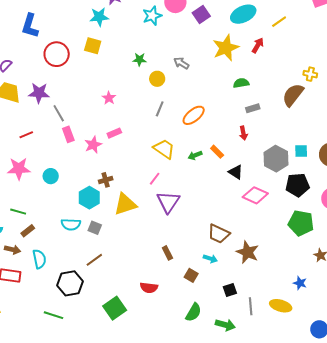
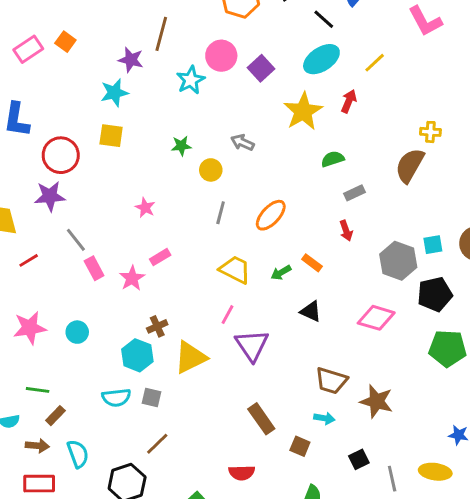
purple star: (39, 93) -> (50, 196), moved
red line: (26, 135) -> (29, 260), moved
black triangle: (236, 172) -> (311, 311), moved
brown rectangle: (167, 253) -> (261, 419), size x1.5

